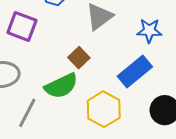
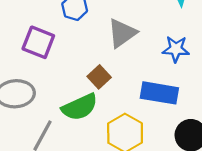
blue rectangle: (135, 72) -> (159, 93), turned 48

